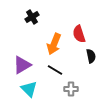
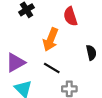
red semicircle: (79, 34) -> (70, 16), moved

